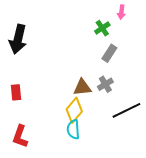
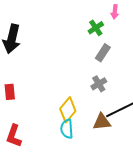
brown triangle: (82, 87) -> (102, 122), moved

